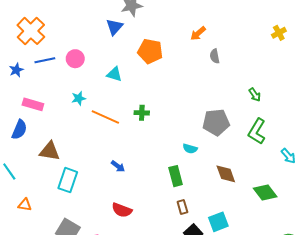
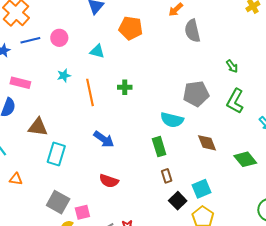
gray semicircle: (215, 56) -> (192, 31), size x1.6
orange line: (105, 117) -> (90, 92), turned 56
cyan semicircle: (190, 149) -> (172, 120), size x1.6
blue arrow: (118, 166) -> (104, 139), size x1.5

